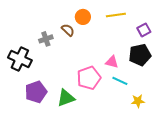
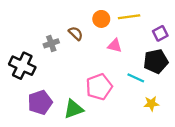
orange circle: (83, 17) -> (101, 19), moved
pink triangle: (112, 62) -> (115, 46), moved
cyan line: (120, 81) -> (136, 78), moved
yellow star: (138, 101) -> (151, 104), moved

